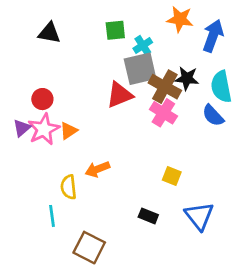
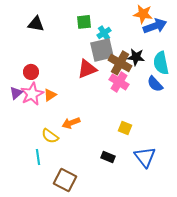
orange star: (180, 19) -> (143, 14), moved
blue arrow: (213, 36) -> (155, 26), turned 50
yellow semicircle: (69, 187) -> (50, 136), turned -48

